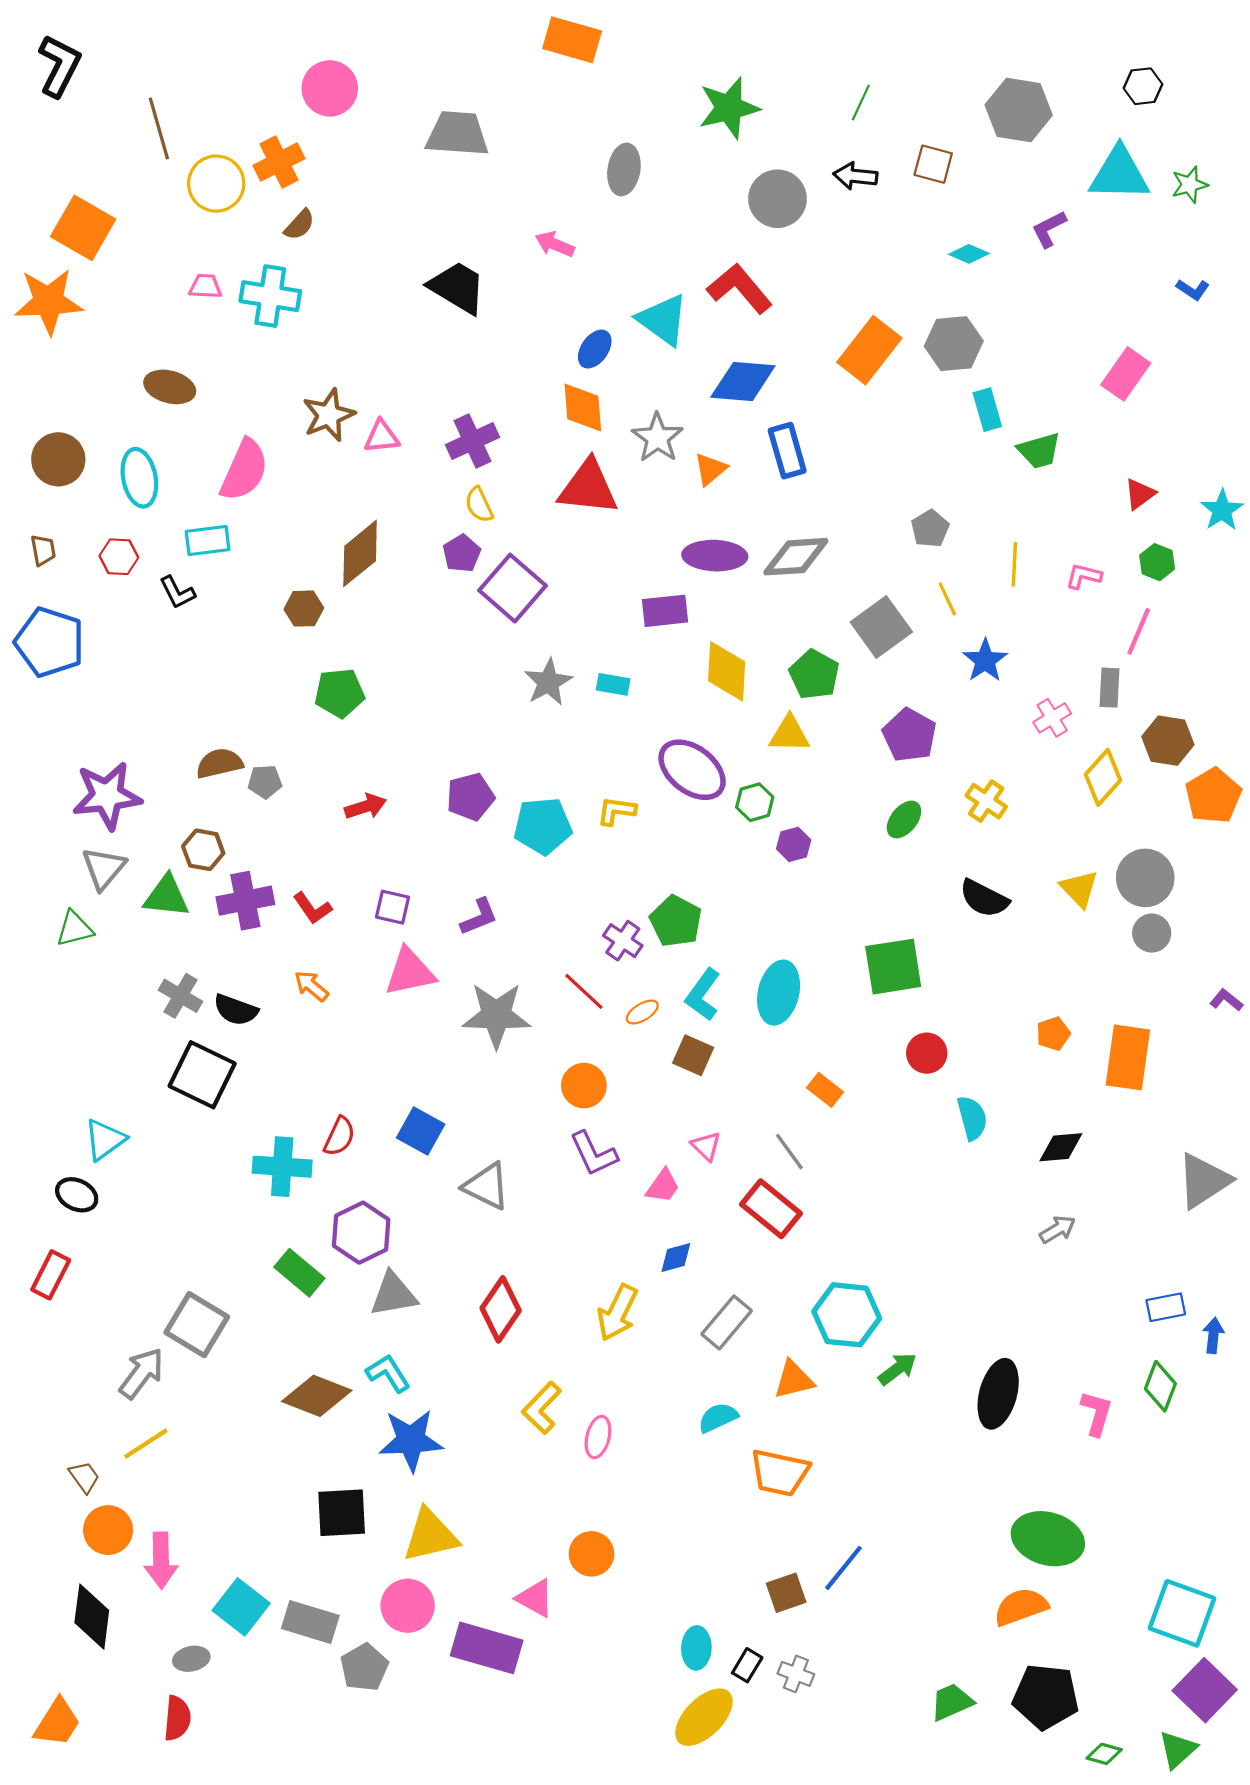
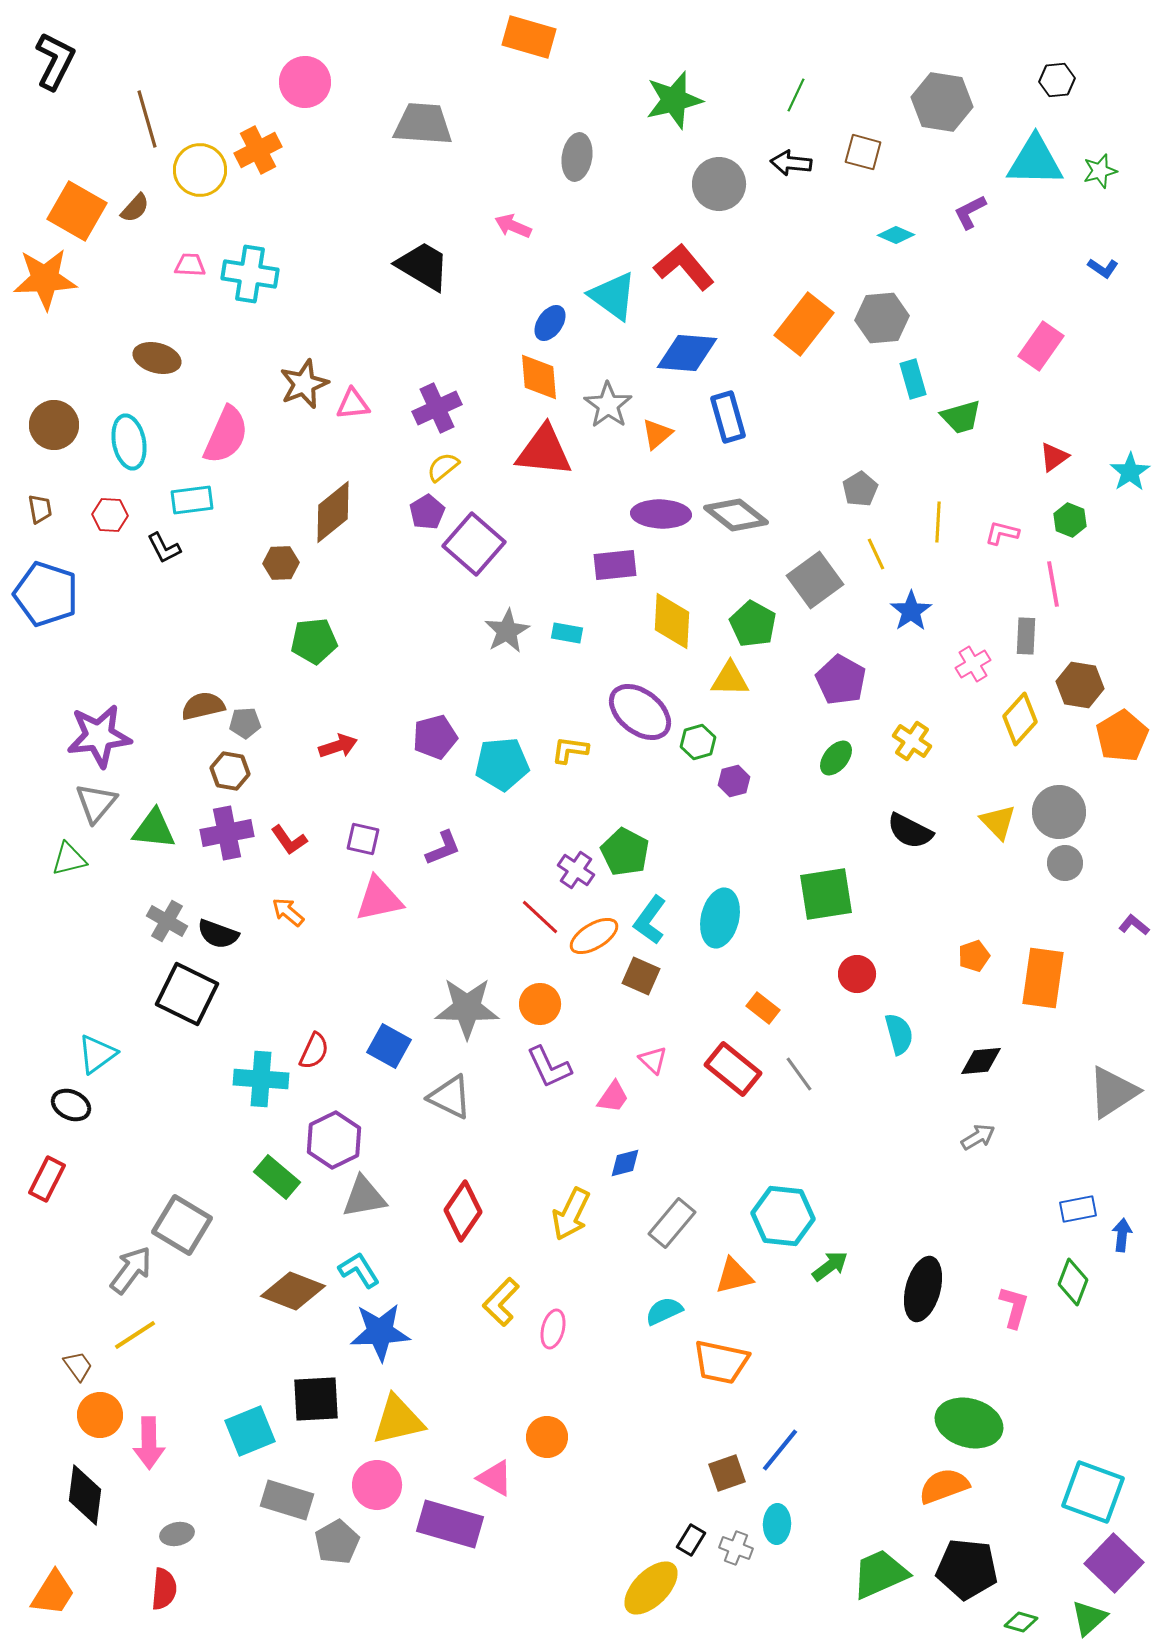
brown semicircle: (299, 225) -> (135, 208), moved
yellow semicircle: (479, 505) -> (443, 467), turned 76
gray diamond: (796, 557) -> (736, 515), turned 42
pink line: (1139, 631) -> (1053, 584), turned -33
brown hexagon: (203, 850) -> (230, 771), moved
orange ellipse: (642, 1012) -> (594, 936), size x1.6
gray star: (496, 1015) -> (467, 1008), moved
gray line: (789, 1152) -> (799, 1074), moved
red rectangle: (771, 1209) -> (733, 1069), moved
cyan square: (241, 1607) -> (250, 1431), moved, turned 30
cyan ellipse: (696, 1648) -> (777, 1524), moved
green trapezoid: (952, 1702) -> (880, 1574), size x1.4

